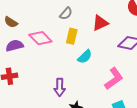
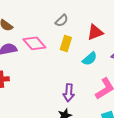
cyan semicircle: (85, 57) -> (90, 59), moved
purple arrow: (60, 87) -> (69, 93), moved

